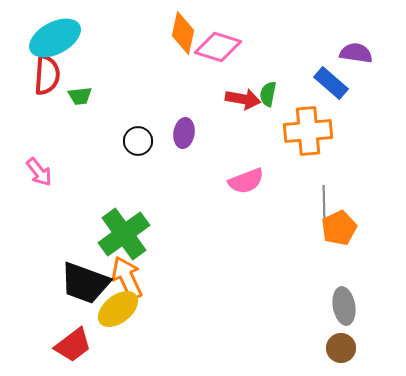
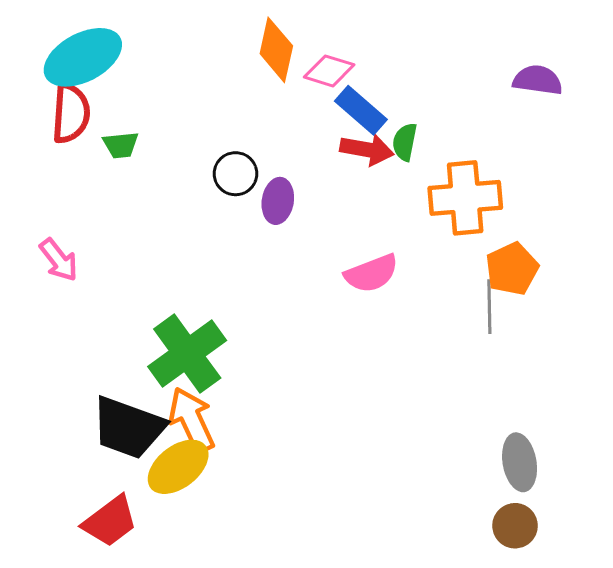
pink diamond: (218, 47) -> (329, 71), size x0.7
blue rectangle: (331, 83) -> (361, 110), moved
black circle: (138, 141) -> (235, 174), moved
orange pentagon: (339, 228) -> (512, 269), moved

